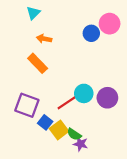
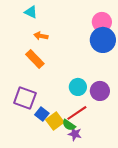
cyan triangle: (33, 13) -> (31, 12), turned -48
blue circle: (91, 33) -> (103, 40), moved, size x1.6
red line: (68, 102) -> (77, 113), moved

